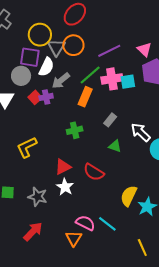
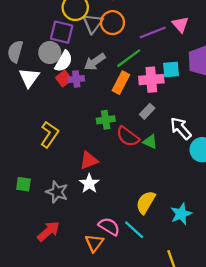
pink triangle: (144, 49) -> (180, 24), moved
white semicircle: (46, 67) -> (64, 61), moved
pink cross: (112, 79) -> (151, 80), moved
yellow L-shape: (27, 147) -> (49, 134), turned 145
red semicircle: (94, 172) -> (128, 137), moved
yellow semicircle: (129, 196) -> (146, 202), moved

